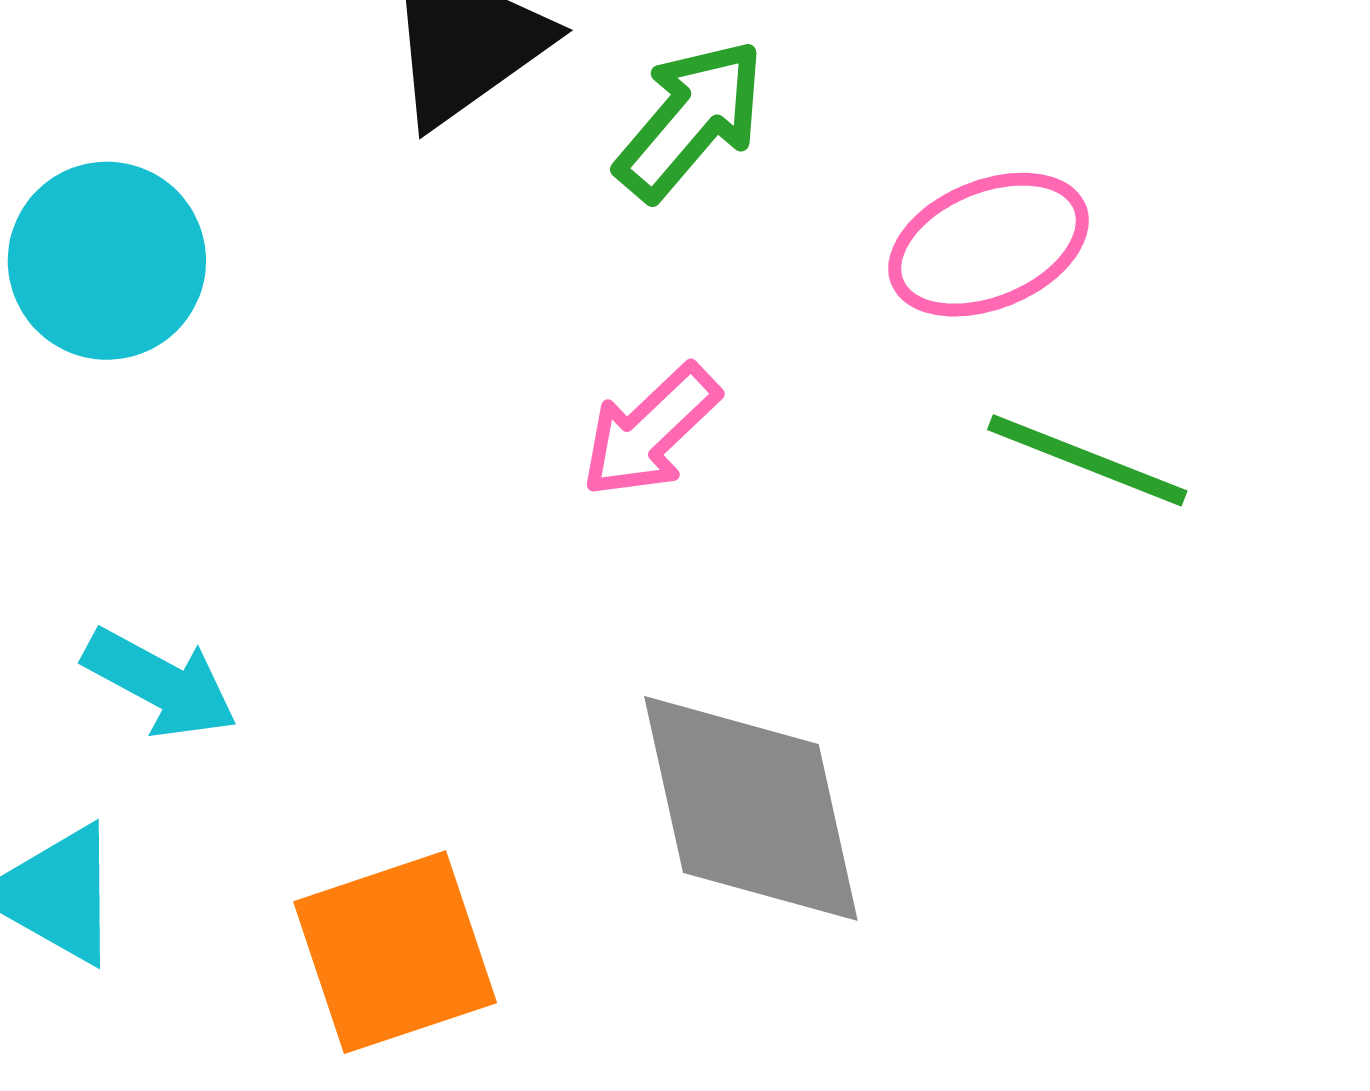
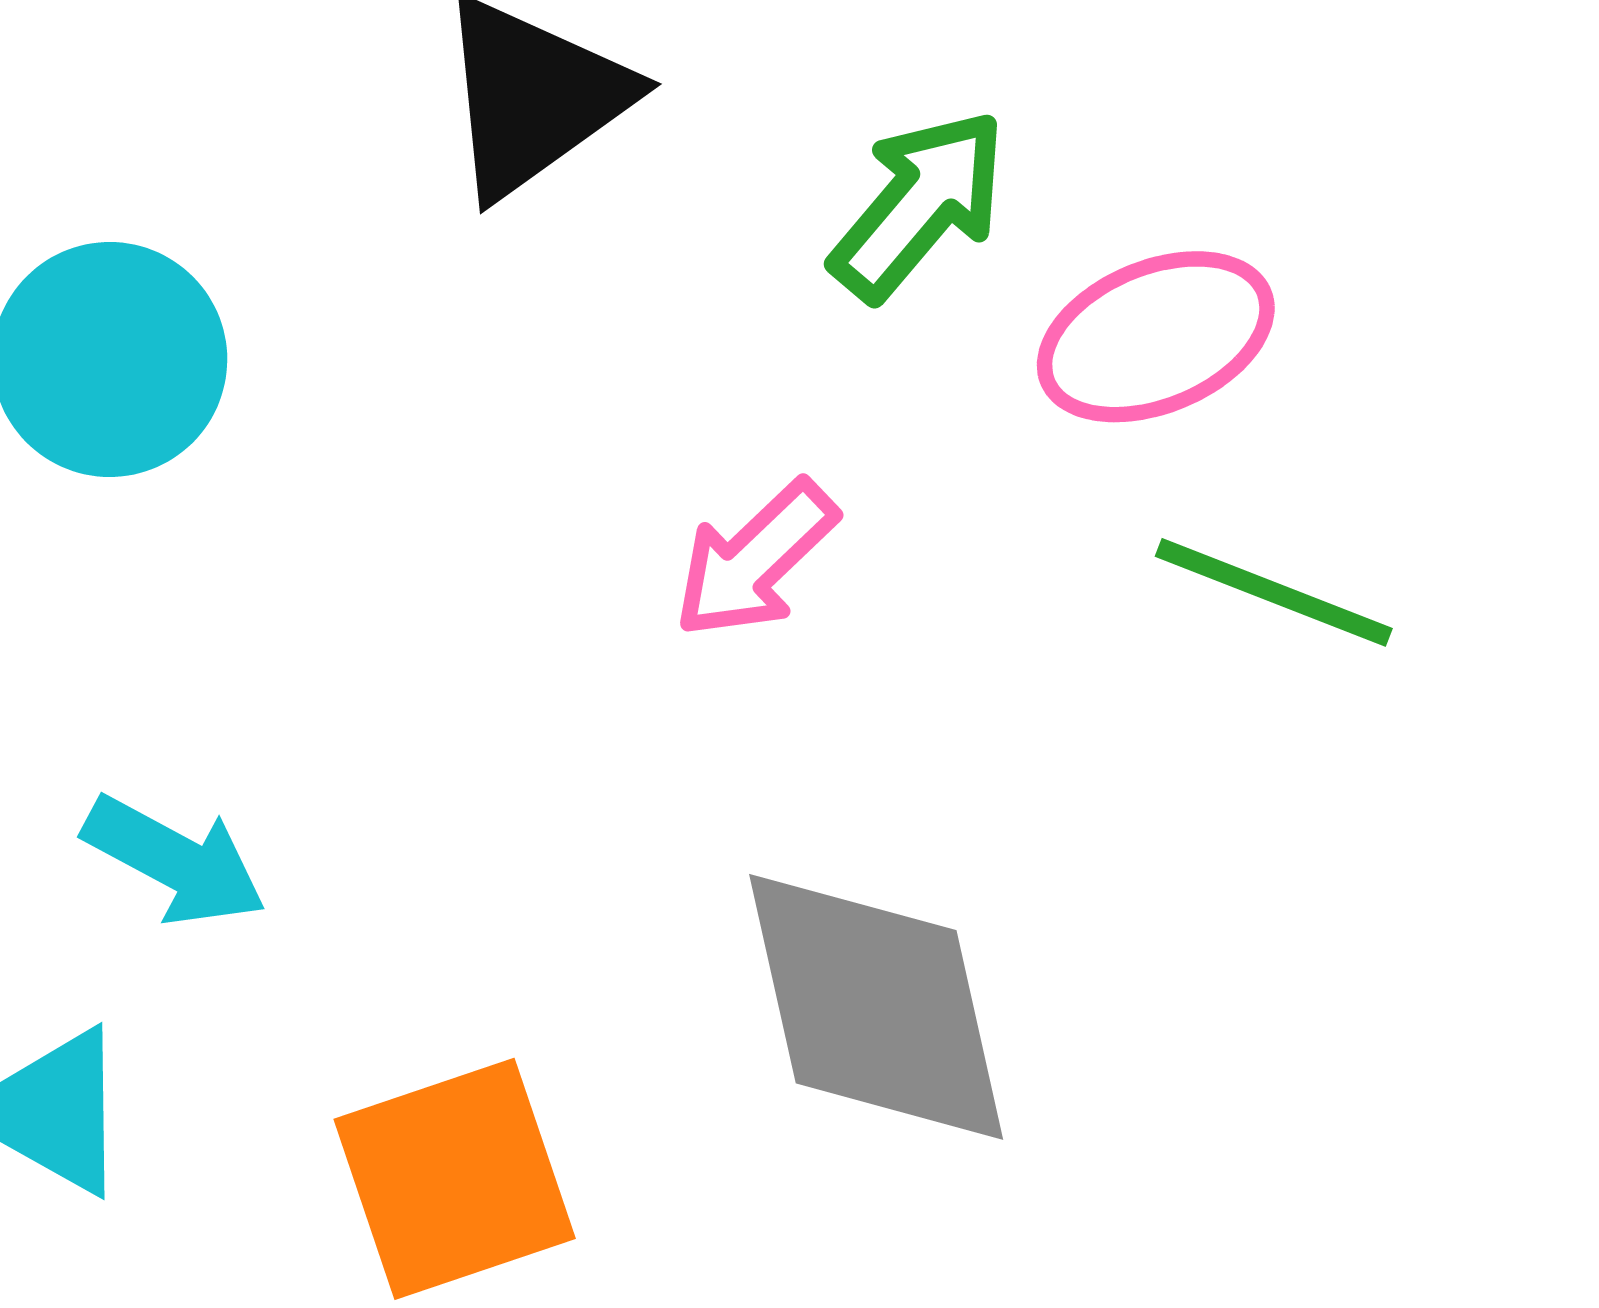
green arrow: (690, 120) -> (919, 205), moved

